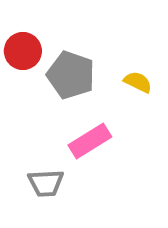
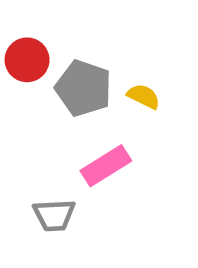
yellow semicircle: (138, 82) -> (144, 96), moved

